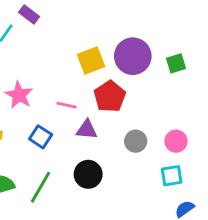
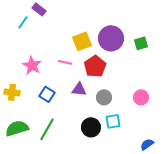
pink line: (67, 105) -> (65, 62), moved
gray circle: (136, 141) -> (104, 97), moved
black circle: (88, 174) -> (91, 127), moved
cyan square: (172, 176) -> (113, 121), moved

